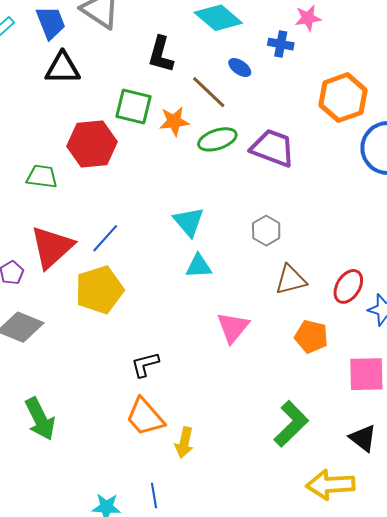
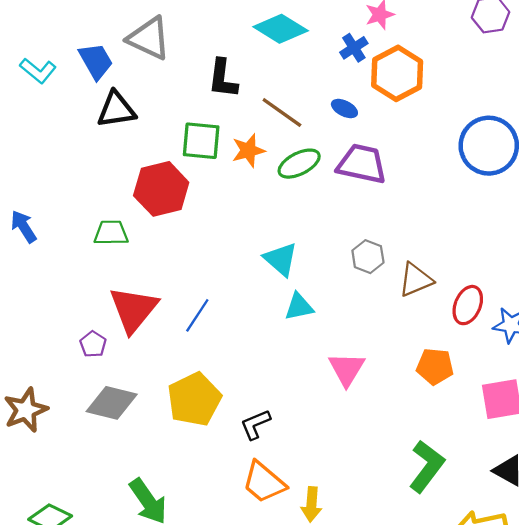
blue cross: (281, 44) -> (354, 48), turned -35
blue ellipse: (240, 68) -> (344, 109), moved
orange hexagon: (343, 98) -> (397, 73), moved
blue line: (105, 238) -> (197, 315), moved
brown triangle: (291, 280) -> (416, 280), moved
yellow pentagon: (99, 290) -> (194, 399), moved

